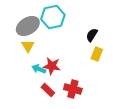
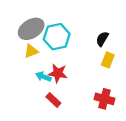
cyan hexagon: (53, 17) -> (57, 37), moved
yellow triangle: (28, 46) -> (31, 51), turned 40
red cross: (73, 89) -> (104, 99), moved

